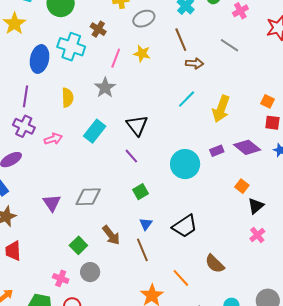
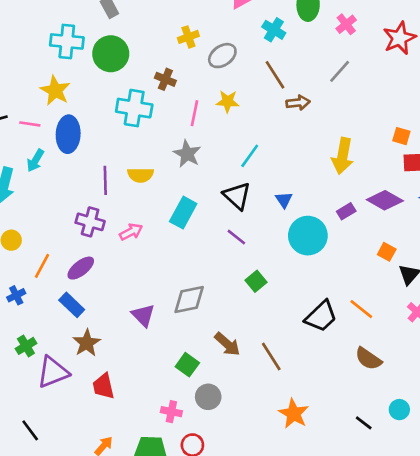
gray line: (230, 45) -> (340, 71), turned -72
blue ellipse: (40, 59) -> (68, 134), moved
purple line: (25, 96) -> (105, 180), moved
yellow semicircle: (67, 98) -> (140, 175), turned 102
cyan line: (187, 99) -> (250, 156), moved
blue triangle: (146, 224) -> (284, 200), moved
orange line: (181, 278) -> (361, 309), moved

